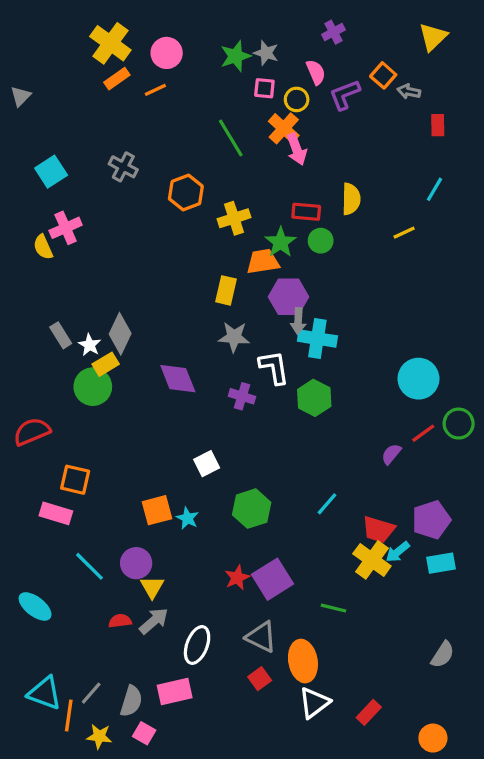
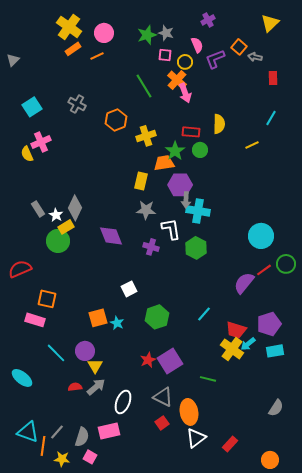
purple semicircle: (391, 454) -> (244, 283), size x1.6

